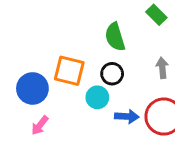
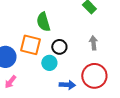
green semicircle: (115, 37) -> (43, 22), moved
blue arrow: (127, 117) -> (67, 85), moved

